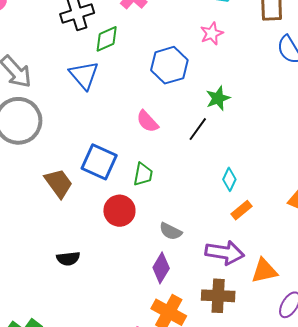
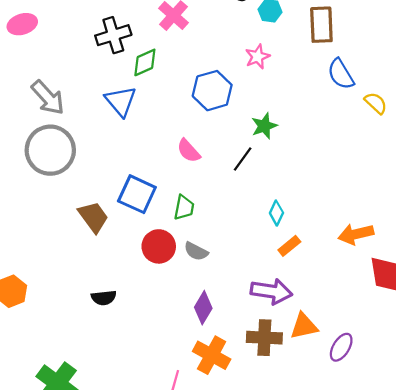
gray semicircle: (171, 231) -> (196, 251), moved
orange triangle: (264, 271) -> (304, 326), moved

